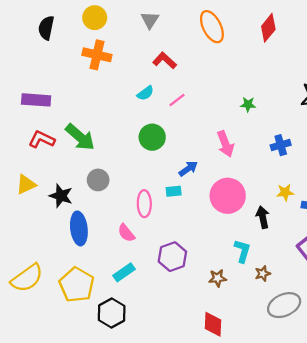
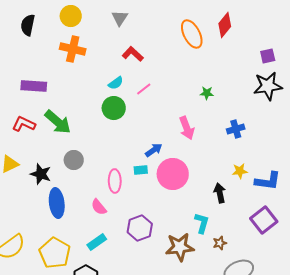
orange ellipse: (212, 27) -> (192, 34), moved
purple rectangle: (36, 100) -> (34, 86), moved
green circle: (152, 137) -> (114, 108), moved
pink circle: (228, 196) -> (173, 174), moved
brown star: (218, 278) -> (180, 247), size x1.8

